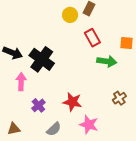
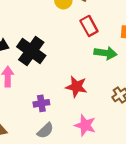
red star: (72, 102) -> (76, 87), moved
purple cross: (38, 105) -> (41, 103), moved, turned 32

